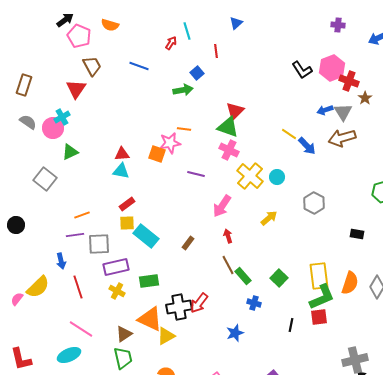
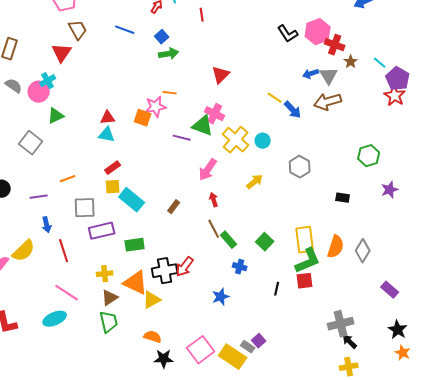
blue square: (197, 73) -> (162, 37), moved
green triangle: (228, 127) -> (203, 126), moved
purple line: (75, 235) -> (39, 197), moved
yellow cross: (117, 291) -> (105, 274), moved, turned -35

